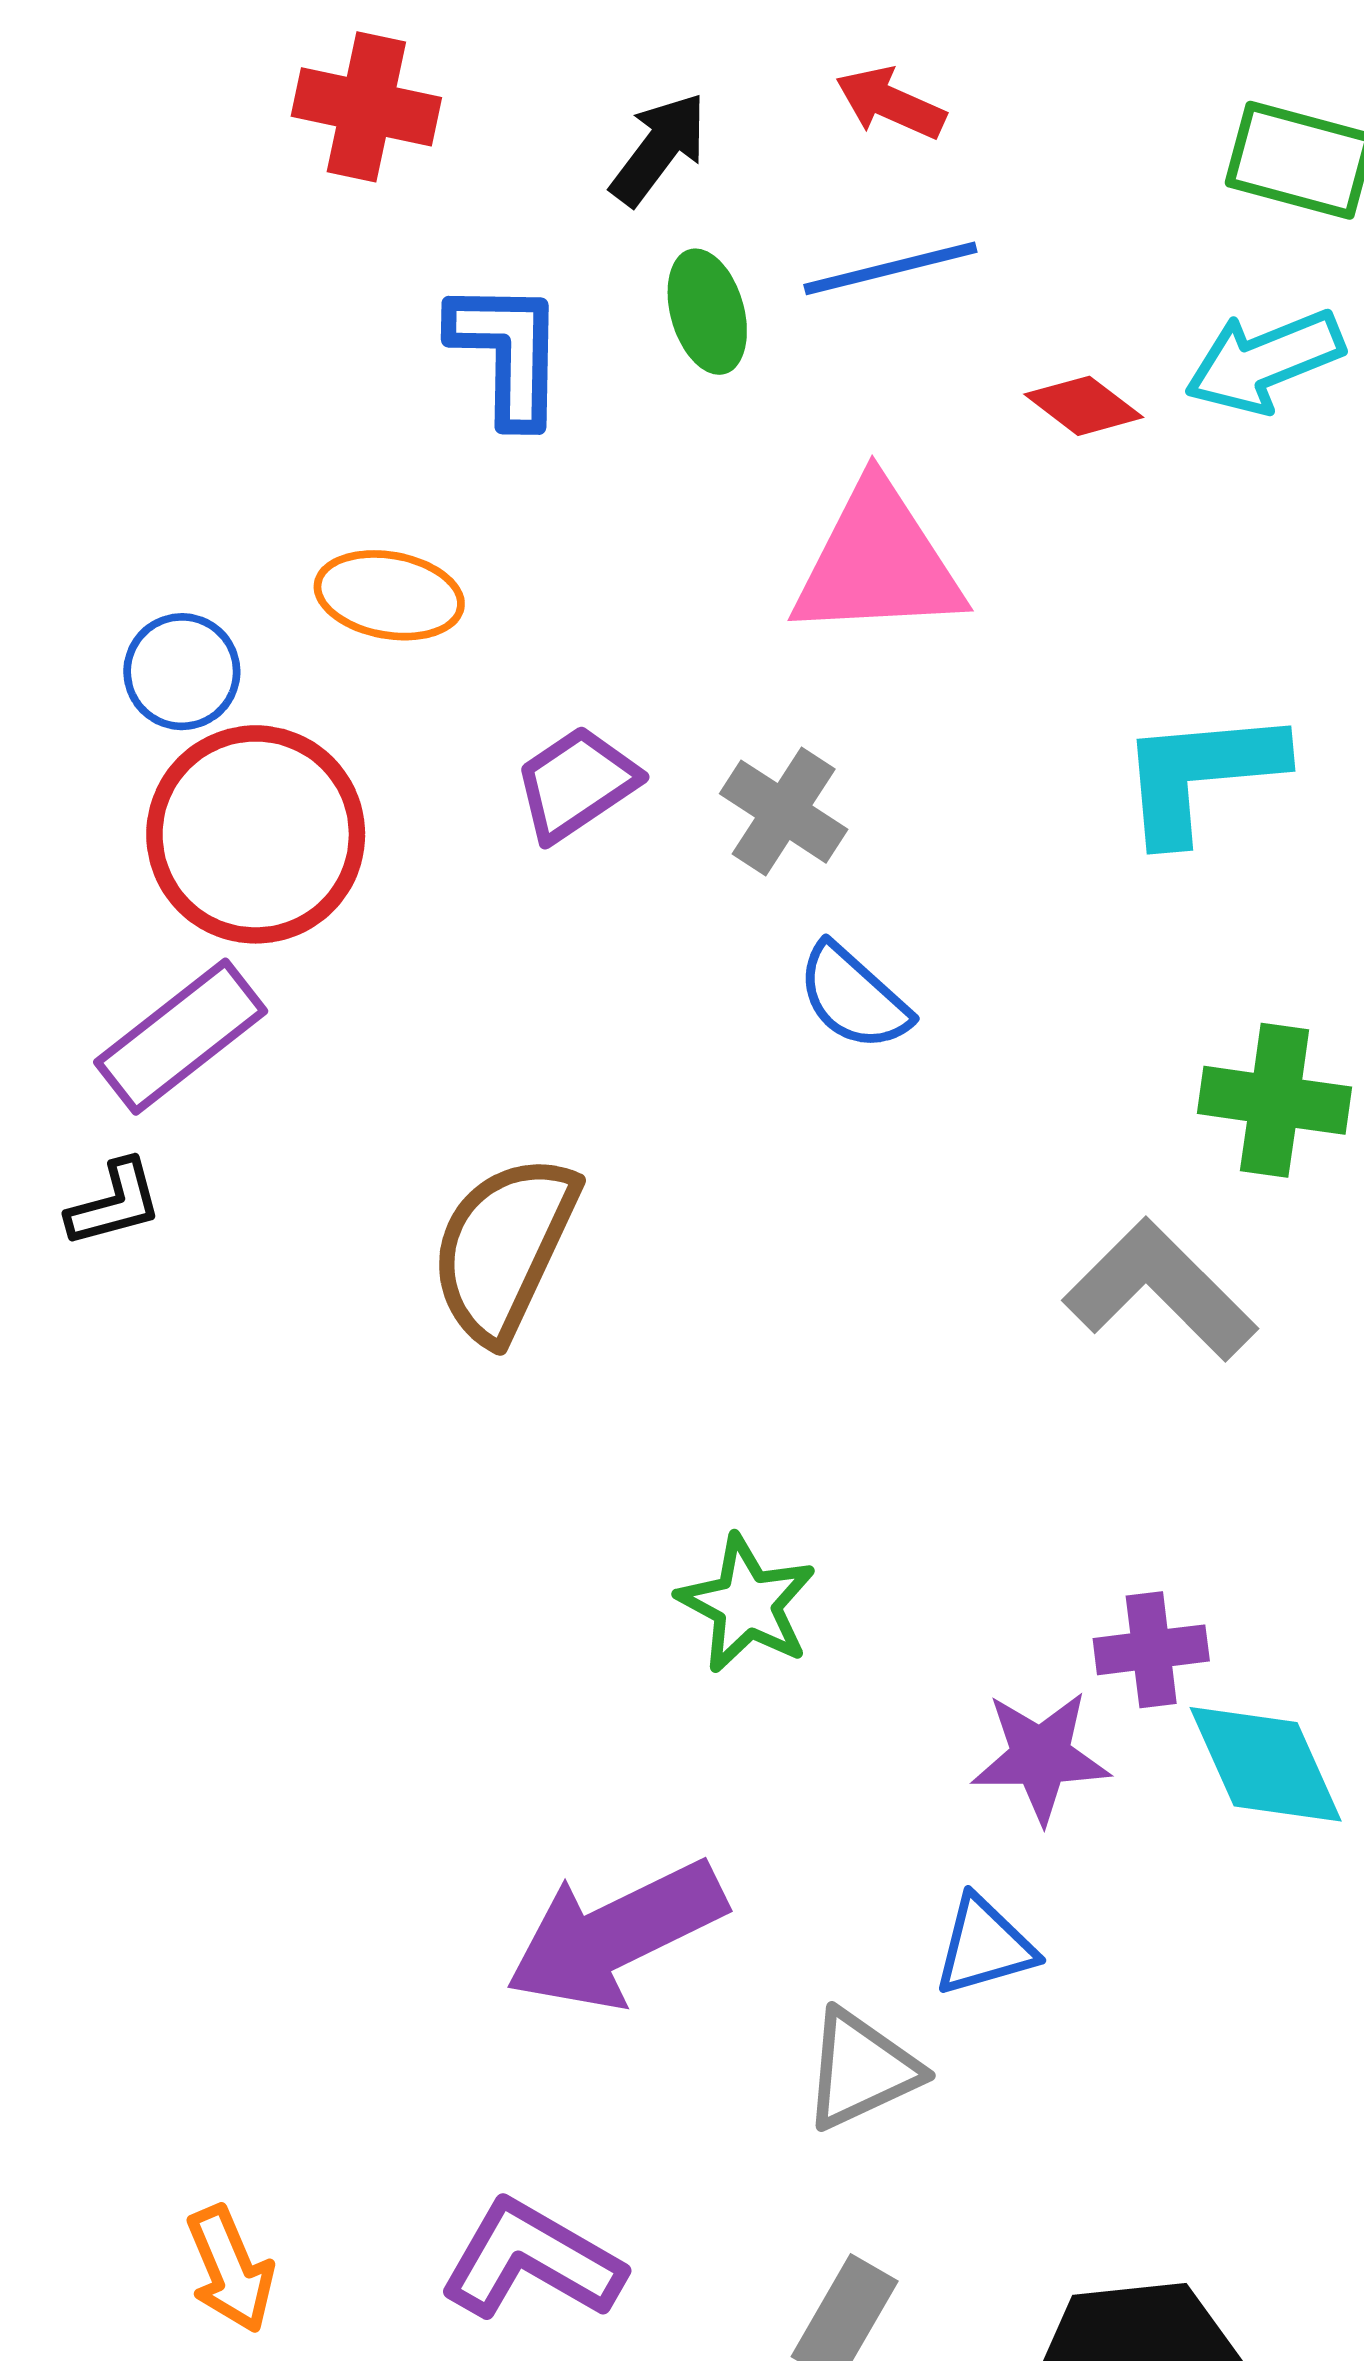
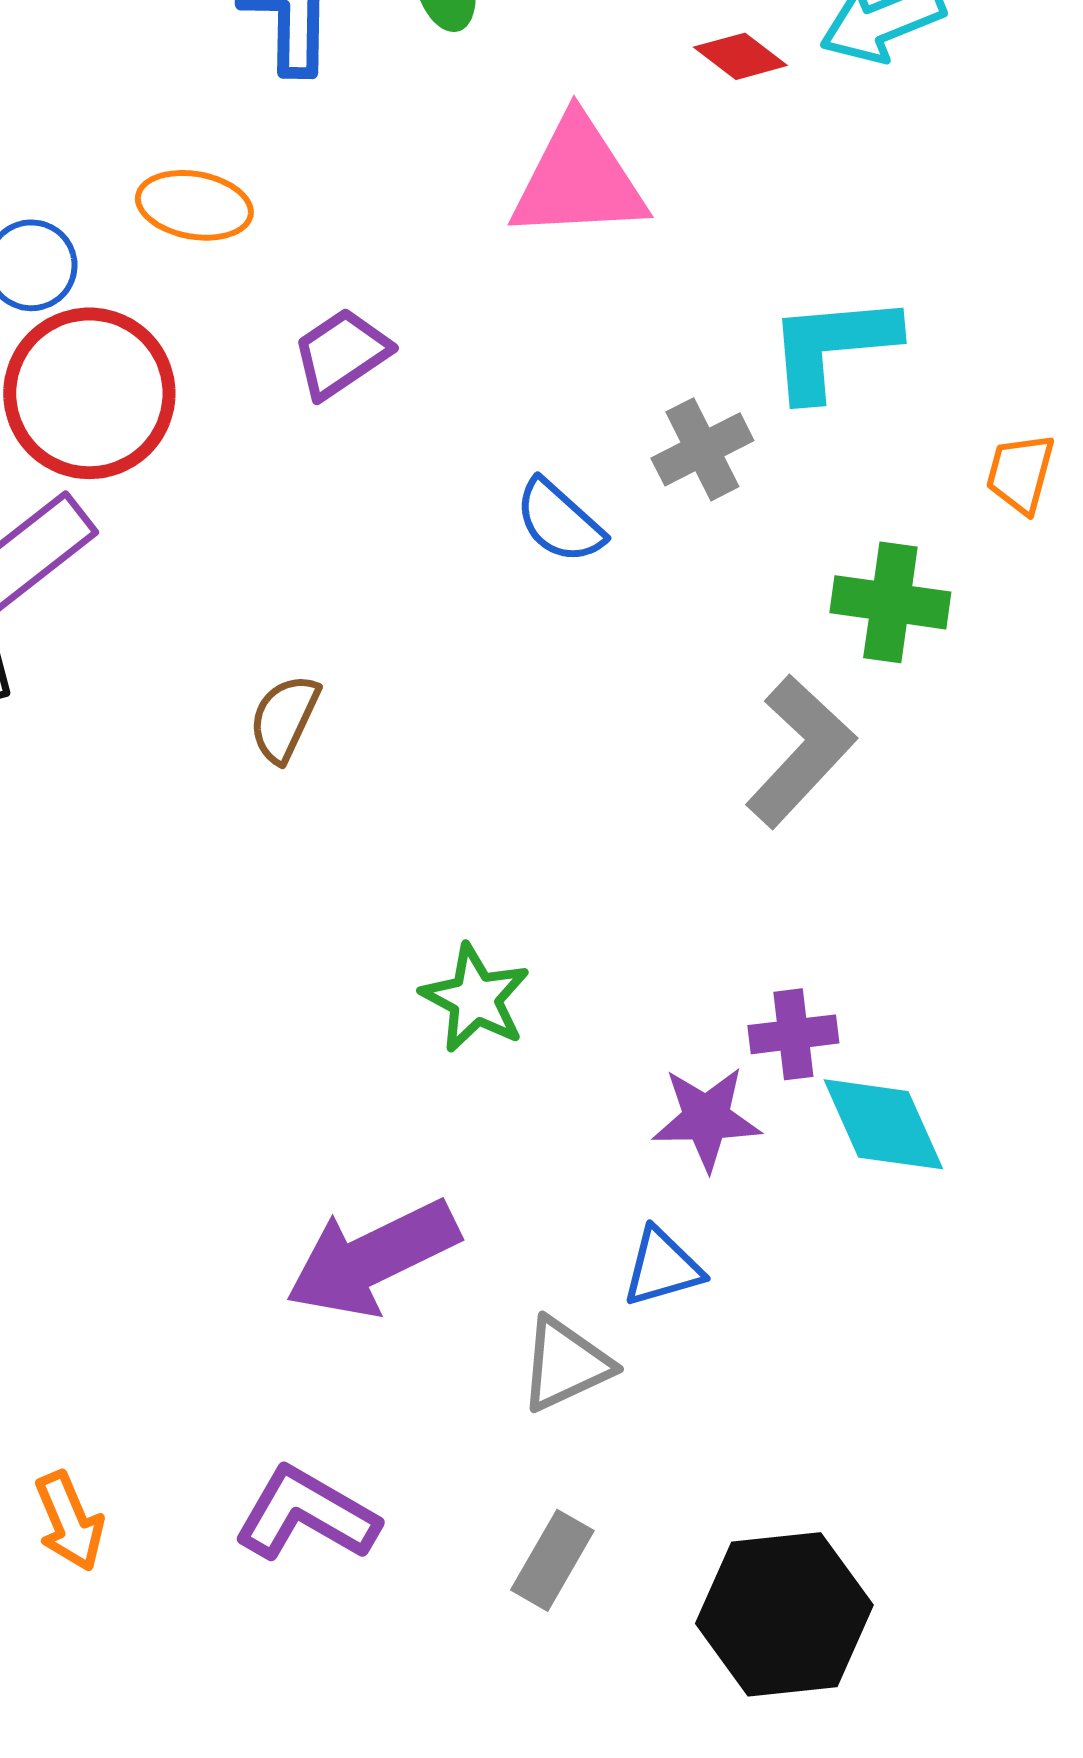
gray cross: (784, 812) -> (702, 449), moved, turned 30
brown semicircle: (504, 1248) -> (284, 718), size x0.6
gray L-shape: (1160, 1290) -> (800, 751), turned 88

